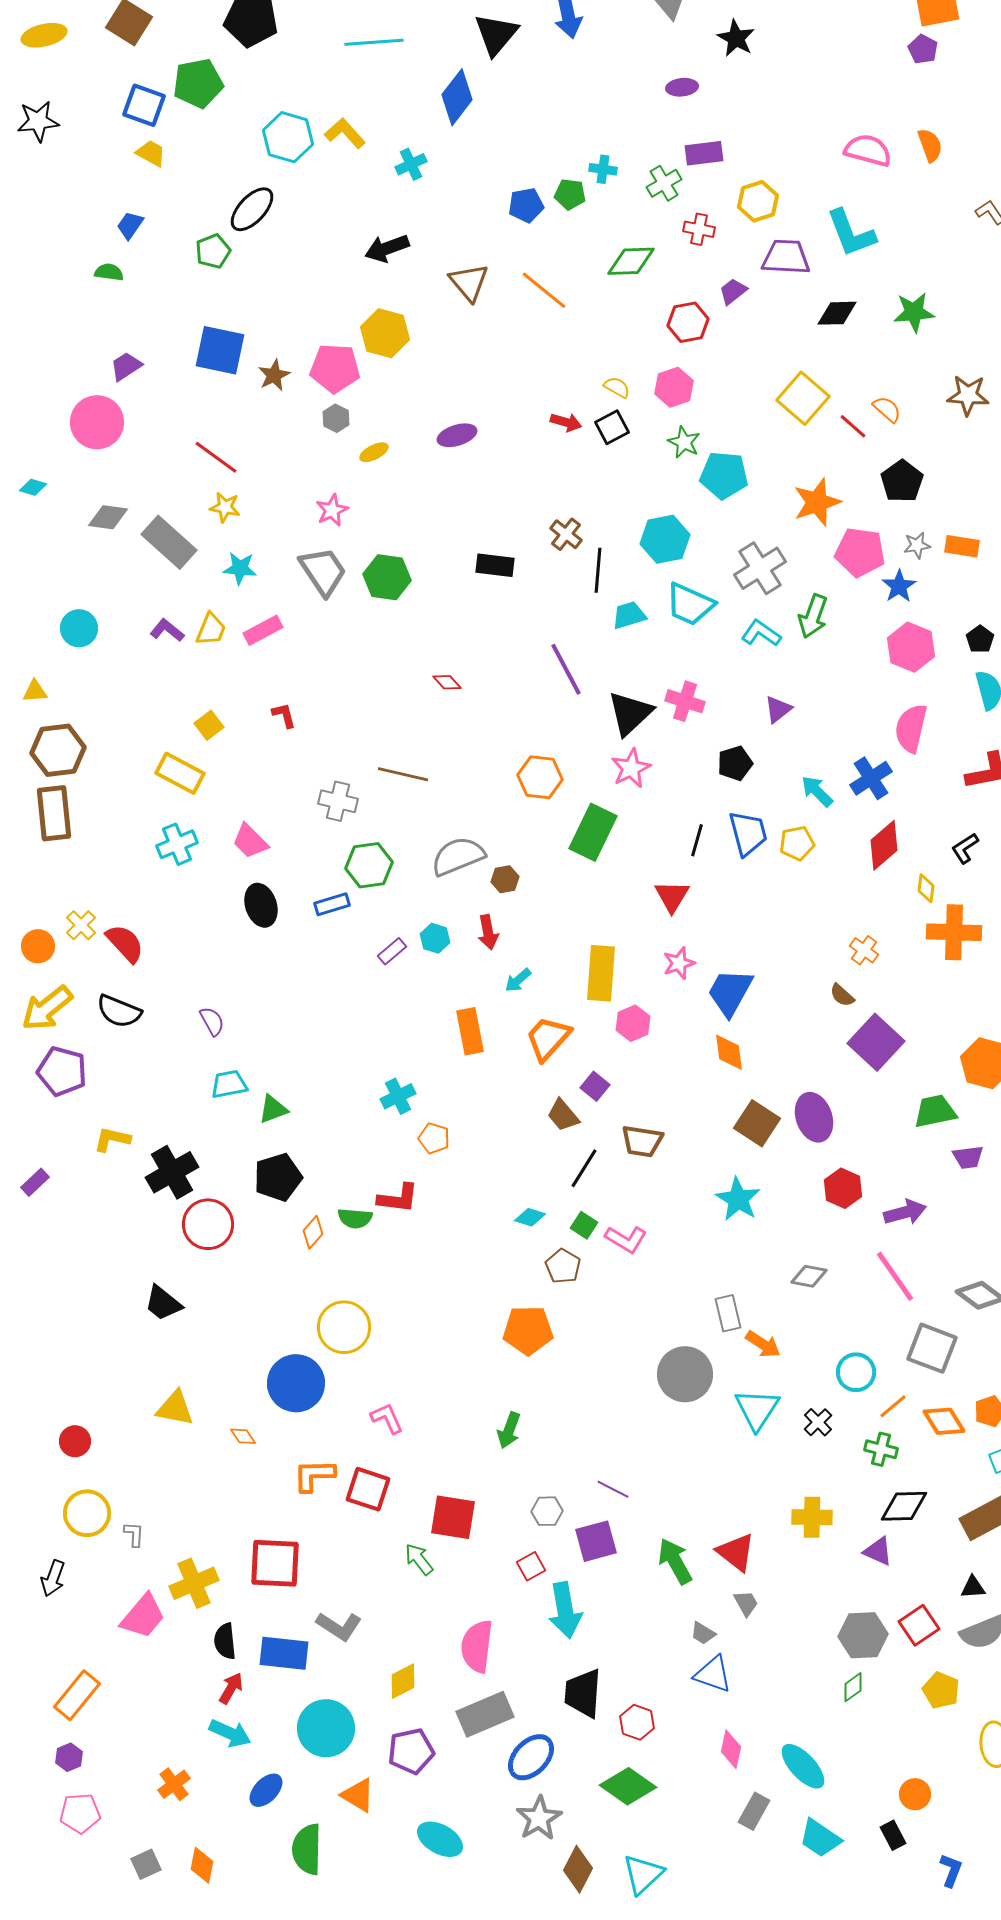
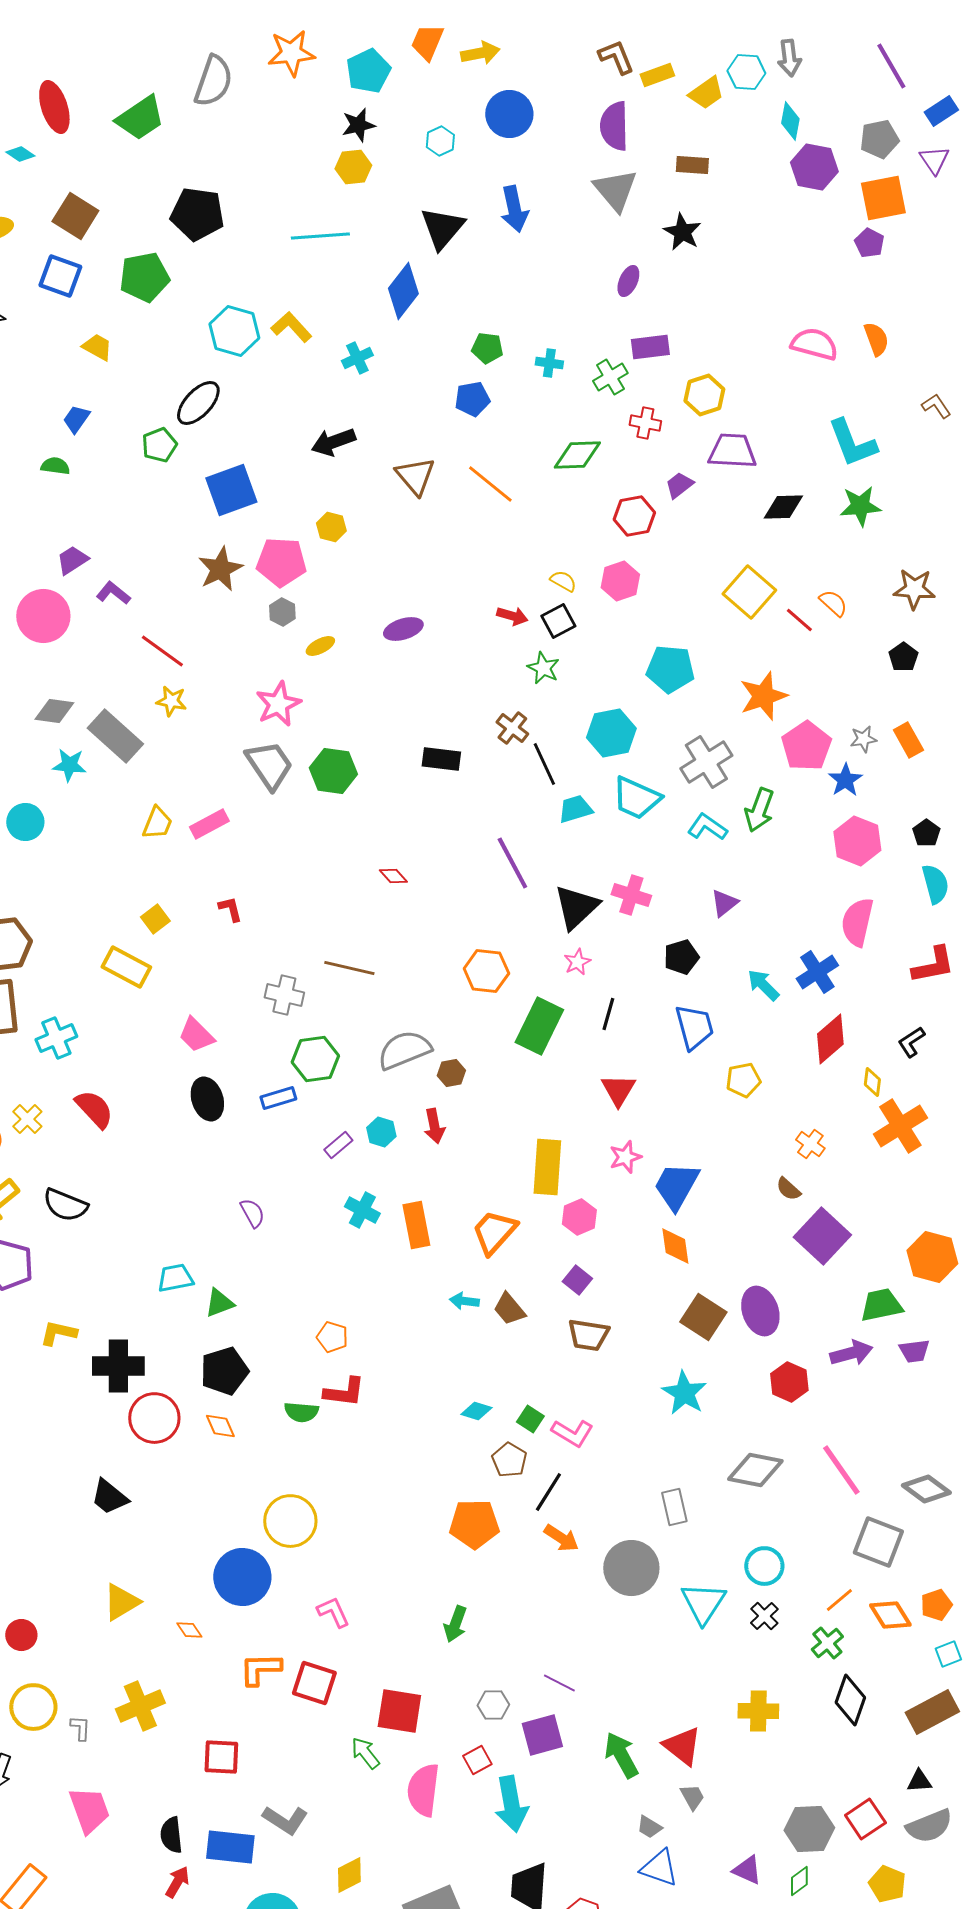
purple ellipse: (682, 87) -> (628, 281), turned -60
blue square: (144, 105) -> (60, 276), moved
green pentagon: (570, 194) -> (487, 348), moved
cyan L-shape: (851, 233) -> (852, 443), moved
yellow hexagon: (385, 333) -> (331, 527), size x0.6
blue square: (220, 350) -> (231, 490), moved, turned -32
brown star: (274, 375) -> (220, 569), size x1.4
green star: (684, 442) -> (543, 668), moved
black pentagon: (902, 481) -> (903, 657), moved, size x0.7
pink star: (332, 510) -> (278, 704), size x1.4
orange rectangle: (962, 546) -> (908, 740), turned 52
pink pentagon: (860, 552) -> (806, 746), turned 30
cyan star: (240, 568) -> (69, 765), moved
black line: (598, 570) -> (544, 764), turned -30
purple L-shape: (167, 630) -> (113, 593), moved
pink star: (631, 768) -> (577, 962), size x0.7
black line: (697, 840) -> (608, 1014), moved
yellow pentagon: (797, 843) -> (743, 1080), moved
cyan cross: (177, 844) -> (56, 1038), moved
orange cross: (954, 932) -> (900, 1126), turned -34
red semicircle: (125, 943) -> (94, 1109), moved
cyan arrow: (518, 980) -> (464, 1301), moved, turned 48
purple semicircle: (212, 1021) -> (252, 1213), moved
purple square: (595, 1086) -> (577, 1280), moved
cyan cross: (398, 1096) -> (362, 1210), moved, turned -36
orange pentagon: (434, 1138) -> (332, 1337), moved
black line: (584, 1168) -> (548, 1492), moved
black cross: (172, 1172) -> (118, 1366), turned 30
purple arrow: (905, 1212) -> (851, 1353), moved
orange diamond: (313, 1232) -> (220, 1426), moved, turned -64
gray diamond: (809, 1276) -> (755, 1470), size x1.5
orange arrow: (763, 1344) -> (561, 1538), moved
cyan circle: (856, 1372) -> (764, 1566), moved
yellow triangle: (175, 1408) -> (121, 1602), turned -42
green cross: (881, 1449) -> (827, 1643), turned 36
black diamond: (904, 1506) -> (850, 1700), turned -69
purple triangle: (878, 1551) -> (747, 1870), moved
red square: (275, 1563) -> (221, 1757), size x0.7
yellow cross: (194, 1583) -> (140, 1706), moved
pink trapezoid: (143, 1616) -> (89, 1810), turned -60
pink semicircle: (477, 1646) -> (423, 1790), moved

